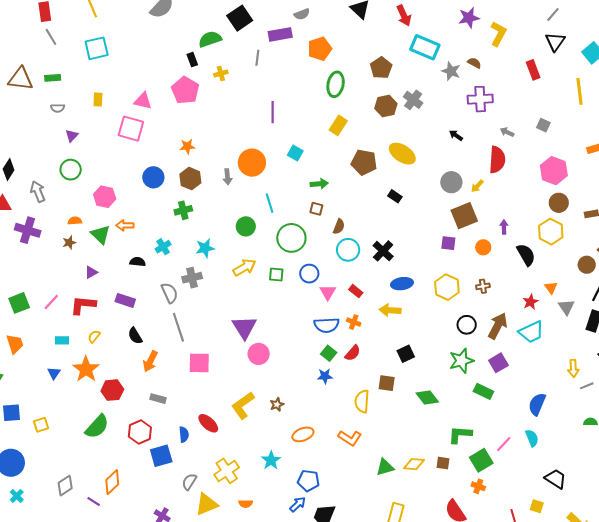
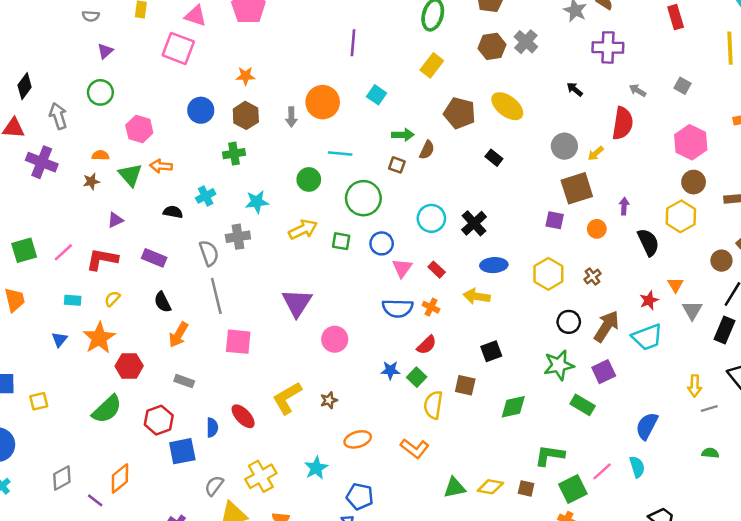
cyan line: (270, 203) -> (340, 154), turned -72
brown semicircle: (339, 226) -> (427, 150), moved
brown cross: (483, 286) -> (593, 276), turned -32
green square: (329, 353) -> (417, 377), moved
pink circle: (259, 354) -> (335, 339), moved
green diamond: (427, 398) -> (513, 407), turned -70

